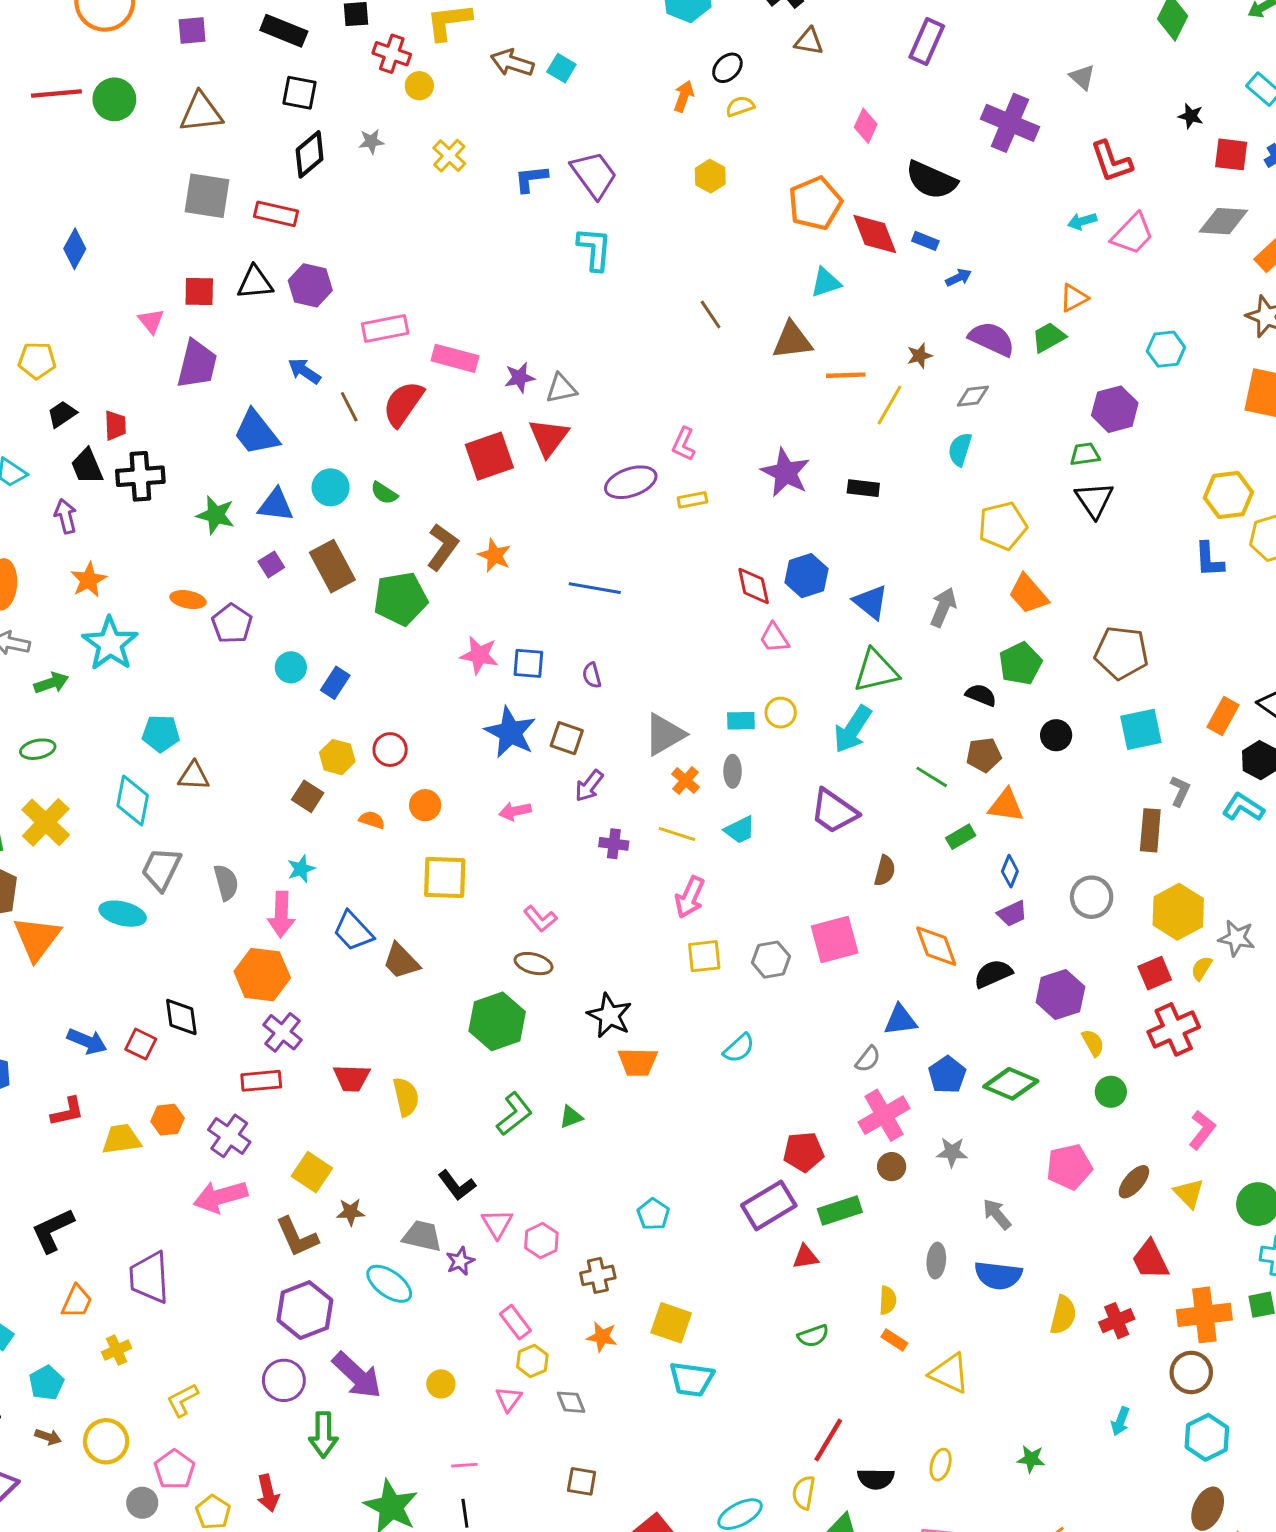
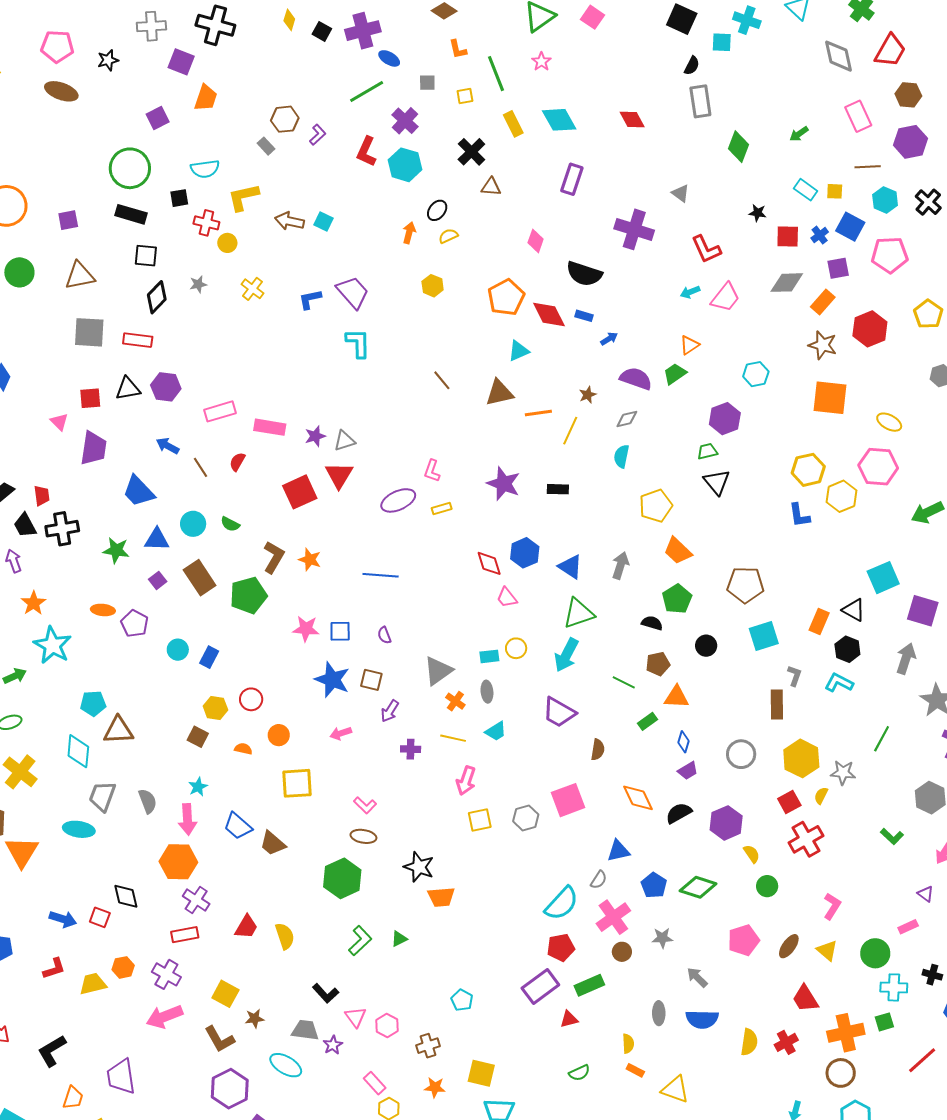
red semicircle: (403, 404) -> (237, 462), size x0.6
brown triangle: (194, 776) -> (118, 730), size x1.4
cyan semicircle: (739, 1048) -> (562, 903), moved, size x1.6
red trapezoid: (352, 1078) -> (246, 927), turned -56

